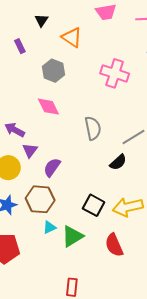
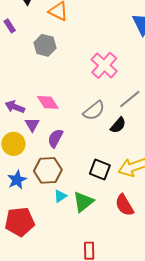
pink cross: (115, 73) -> (104, 65), moved, turned 32
pink diamond: (48, 107) -> (48, 102), moved
gray semicircle: (93, 128) -> (94, 111), moved, turned 70

